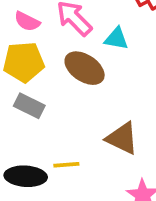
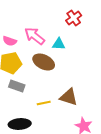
yellow line: (66, 165) -> (44, 103), moved

